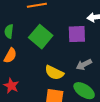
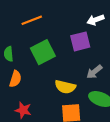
green square: (41, 37) -> (43, 52), turned 35

